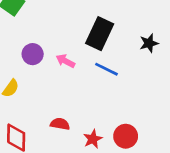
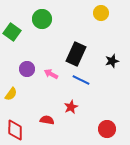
red circle: (126, 136) -> (107, 129), moved
red star: (93, 139) -> (71, 107), moved

